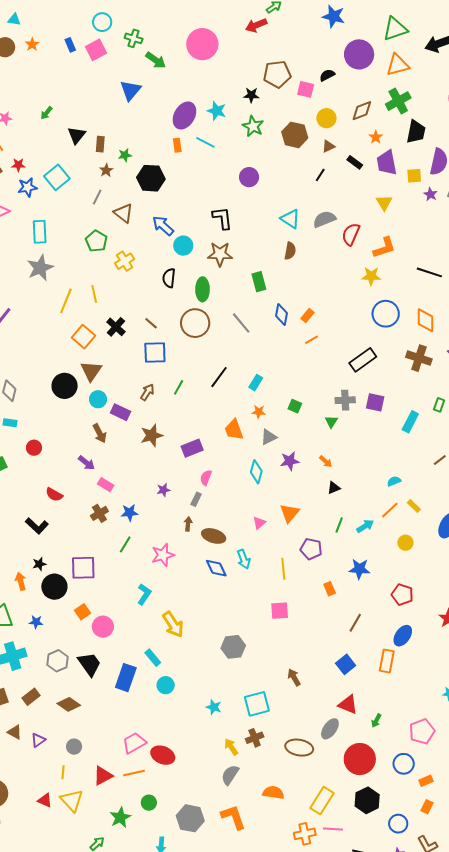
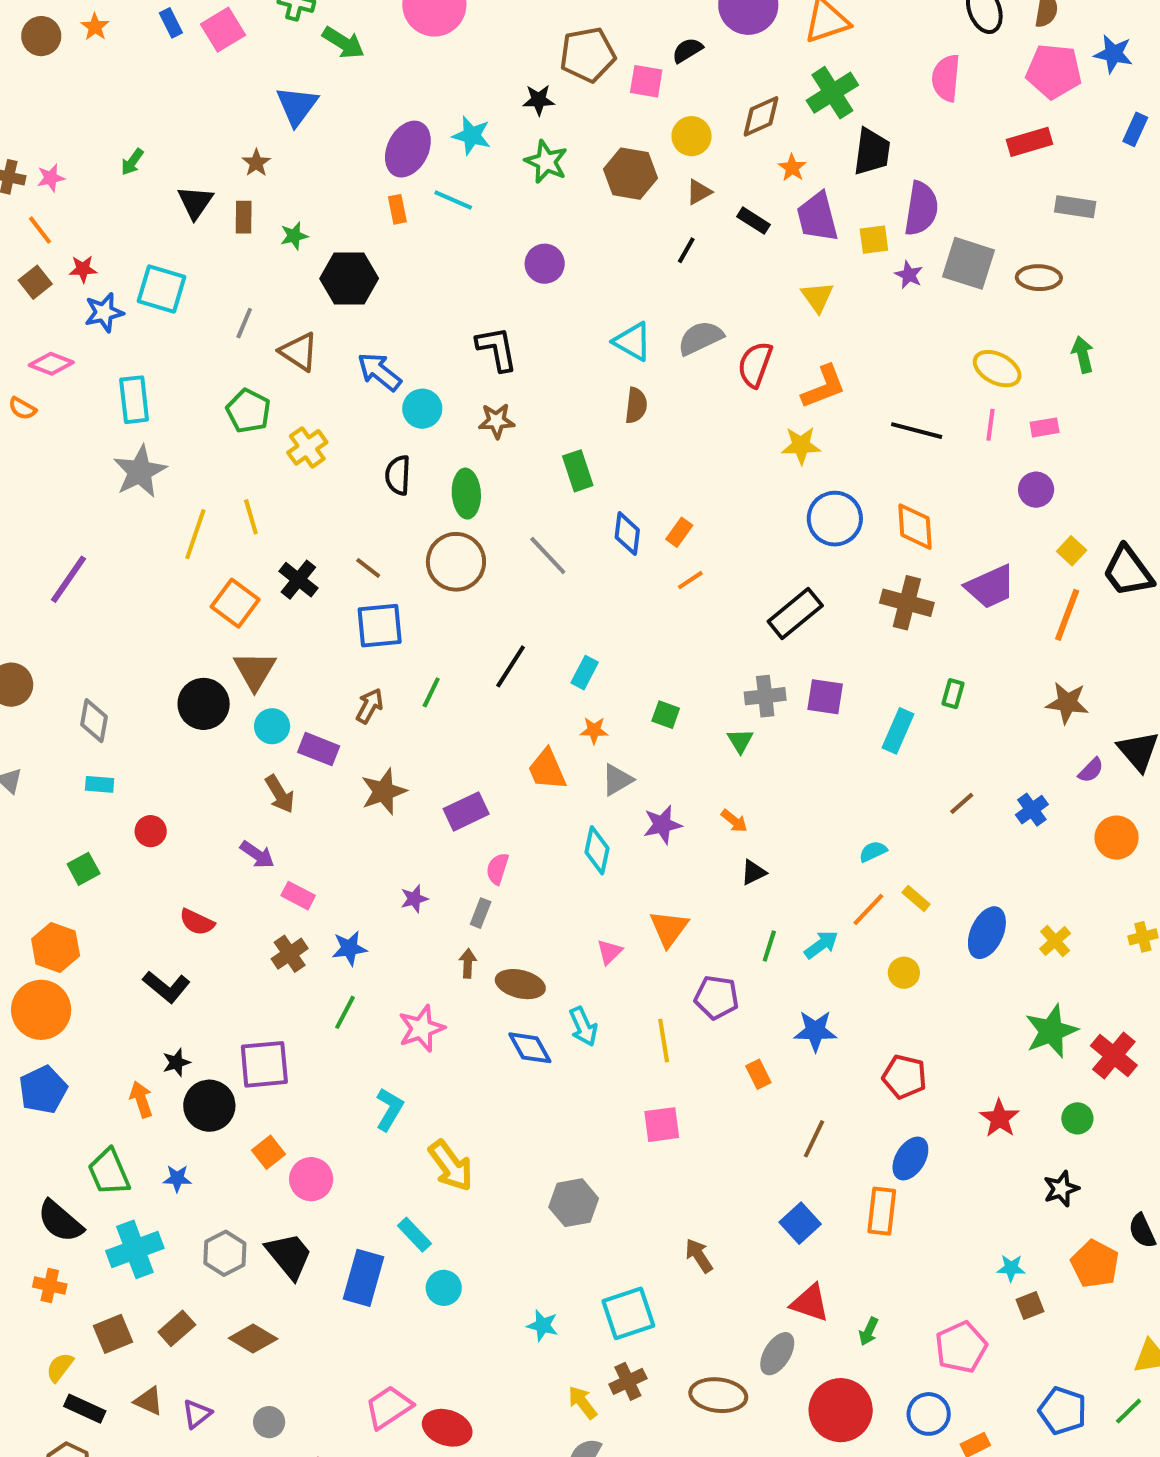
brown star: (106, 170) -> (256, 163), moved
cyan square: (57, 177) -> (161, 289), turned -30
brown star: (220, 254) -> (497, 421), size x0.7

